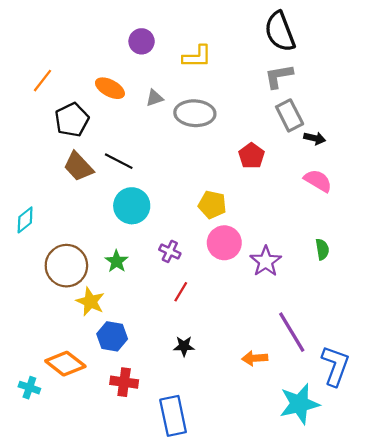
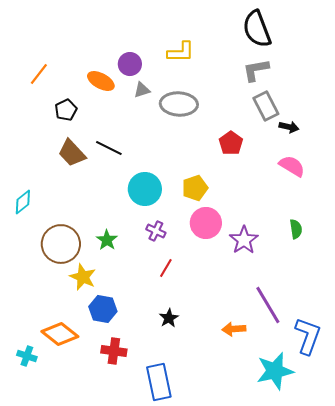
purple circle: (142, 41) -> (130, 64), moved
black pentagon: (72, 120) -> (66, 110), size x0.7
yellow pentagon: (212, 205) -> (195, 188), turned -30
cyan circle: (132, 206) -> (145, 189), moved
black star: (184, 346) -> (169, 318), turned -30

